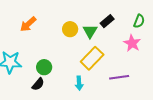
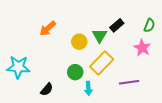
orange arrow: (28, 24) -> (48, 28), moved
yellow circle: (70, 29) -> (79, 42), moved
green circle: (44, 67) -> (75, 72), moved

